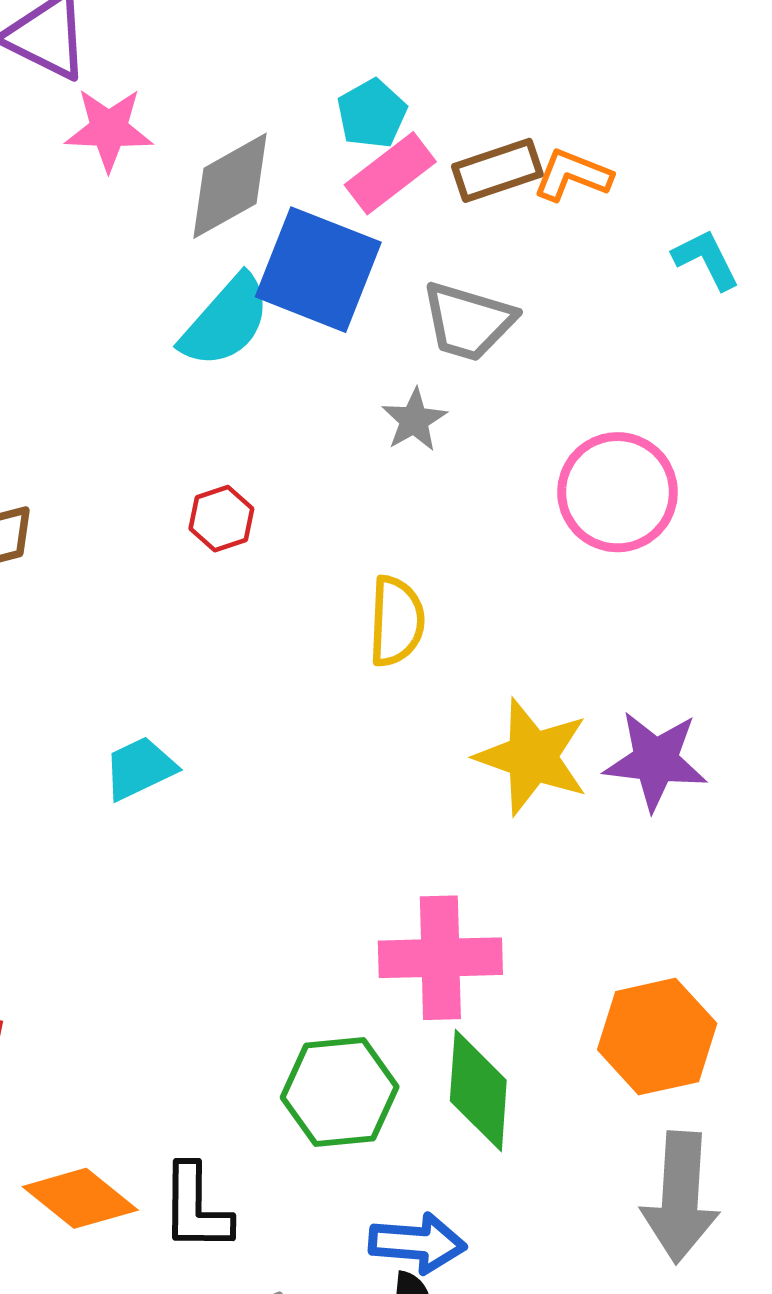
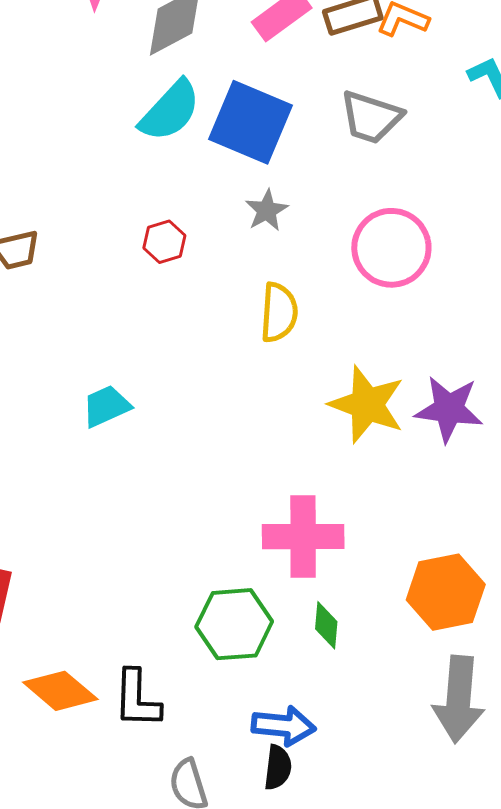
blue square: (318, 270) -> (250, 122), moved
gray trapezoid: (468, 321) -> (371, 117), moved
gray star: (414, 420) -> (267, 210), moved
pink circle: (618, 492) -> (391, 248), moved
green diamond: (478, 1091) -> (326, 625), size x0.6

